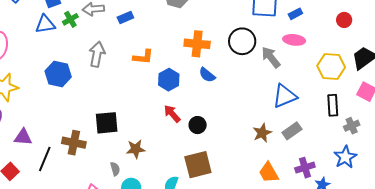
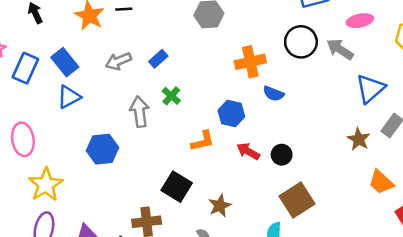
green cross: (70, 19) -> (171, 96), moved
orange L-shape: (143, 57) -> (203, 141), moved
black square: (107, 123) -> (177, 187), turned -35

